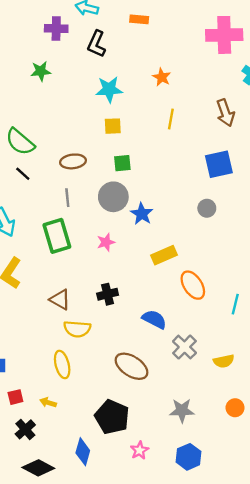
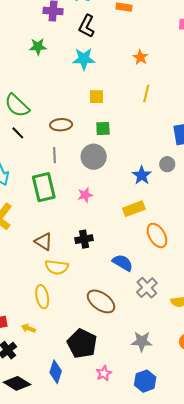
cyan star: (109, 89) -> (84, 59), moved
gray circle: (207, 208) -> (167, 164), moved
blue star: (142, 214) -> (142, 175), moved

